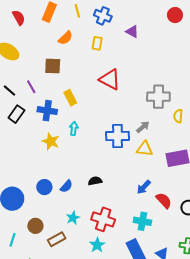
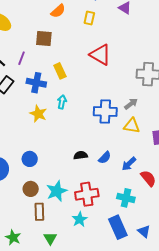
purple line: (31, 87) -> (22, 58), turned 48
blue semicircle: (66, 186) -> (105, 158), moved
cyan star: (73, 218) -> (57, 191), size x1.5
red cross: (103, 219) -> (87, 194), turned -30
brown circle: (35, 226) -> (31, 189), moved
brown rectangle: (57, 239) -> (39, 212), turned -66

